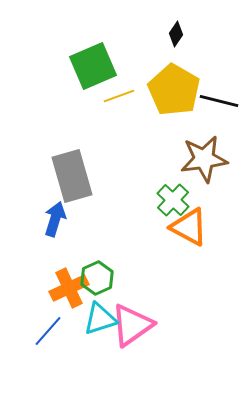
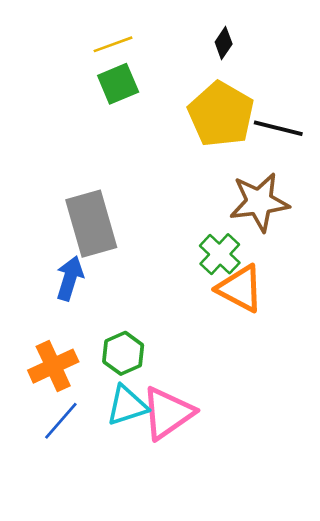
green square: (93, 66) -> (118, 84), size x0.7
yellow line: (119, 96) -> (113, 44), moved
orange cross: (69, 288) -> (53, 366), moved

